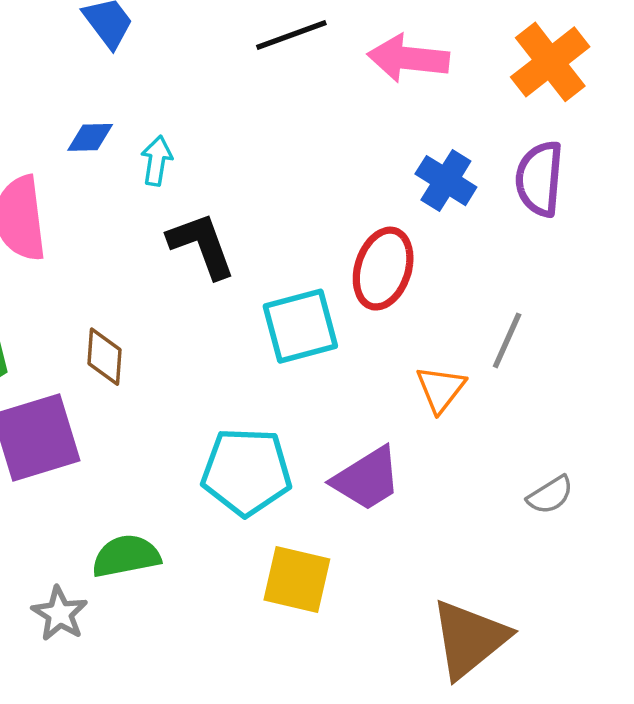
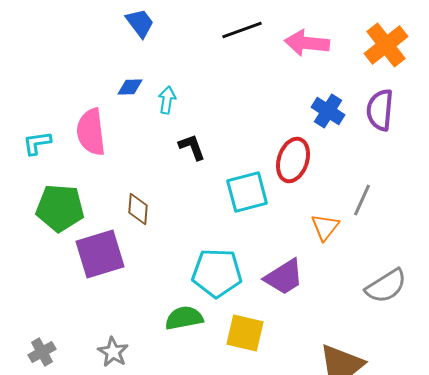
black L-shape: (202, 245) -> (192, 147), size x0.7
gray semicircle: (550, 495) -> (386, 286), size x1.6
green semicircle: (126, 556) -> (184, 318), moved

